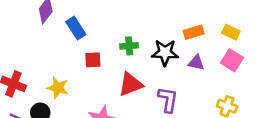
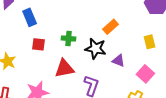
orange rectangle: (194, 32) -> (111, 27), moved, turned -35
yellow rectangle: (231, 32) -> (149, 42), turned 40
pink square: (232, 60) -> (145, 74), moved

